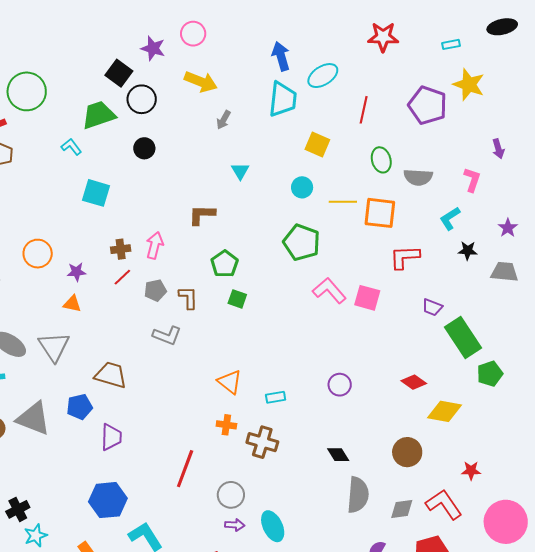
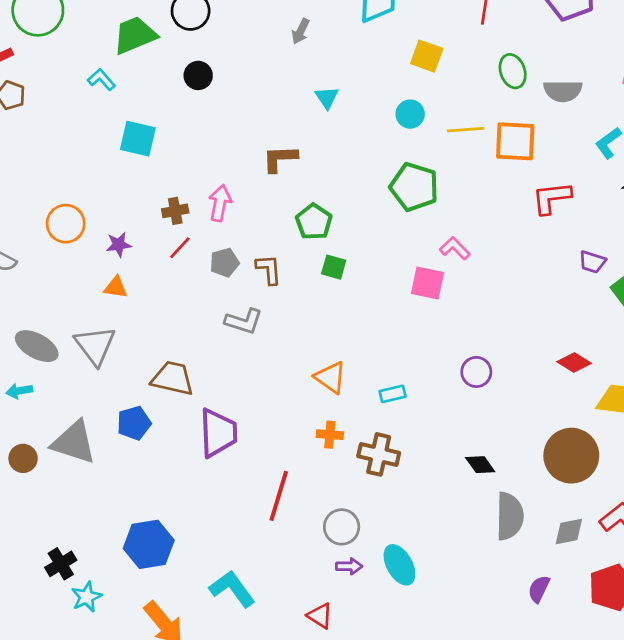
pink L-shape: (329, 291) -> (455, 248), size x0.7
pink square: (367, 298) -> (428, 283), moved
purple trapezoid: (111, 437) -> (218, 433), moved, size x1.4
brown circle: (407, 452) -> (571, 456), size x1.4
blue hexagon: (108, 500) -> (149, 544), moved

